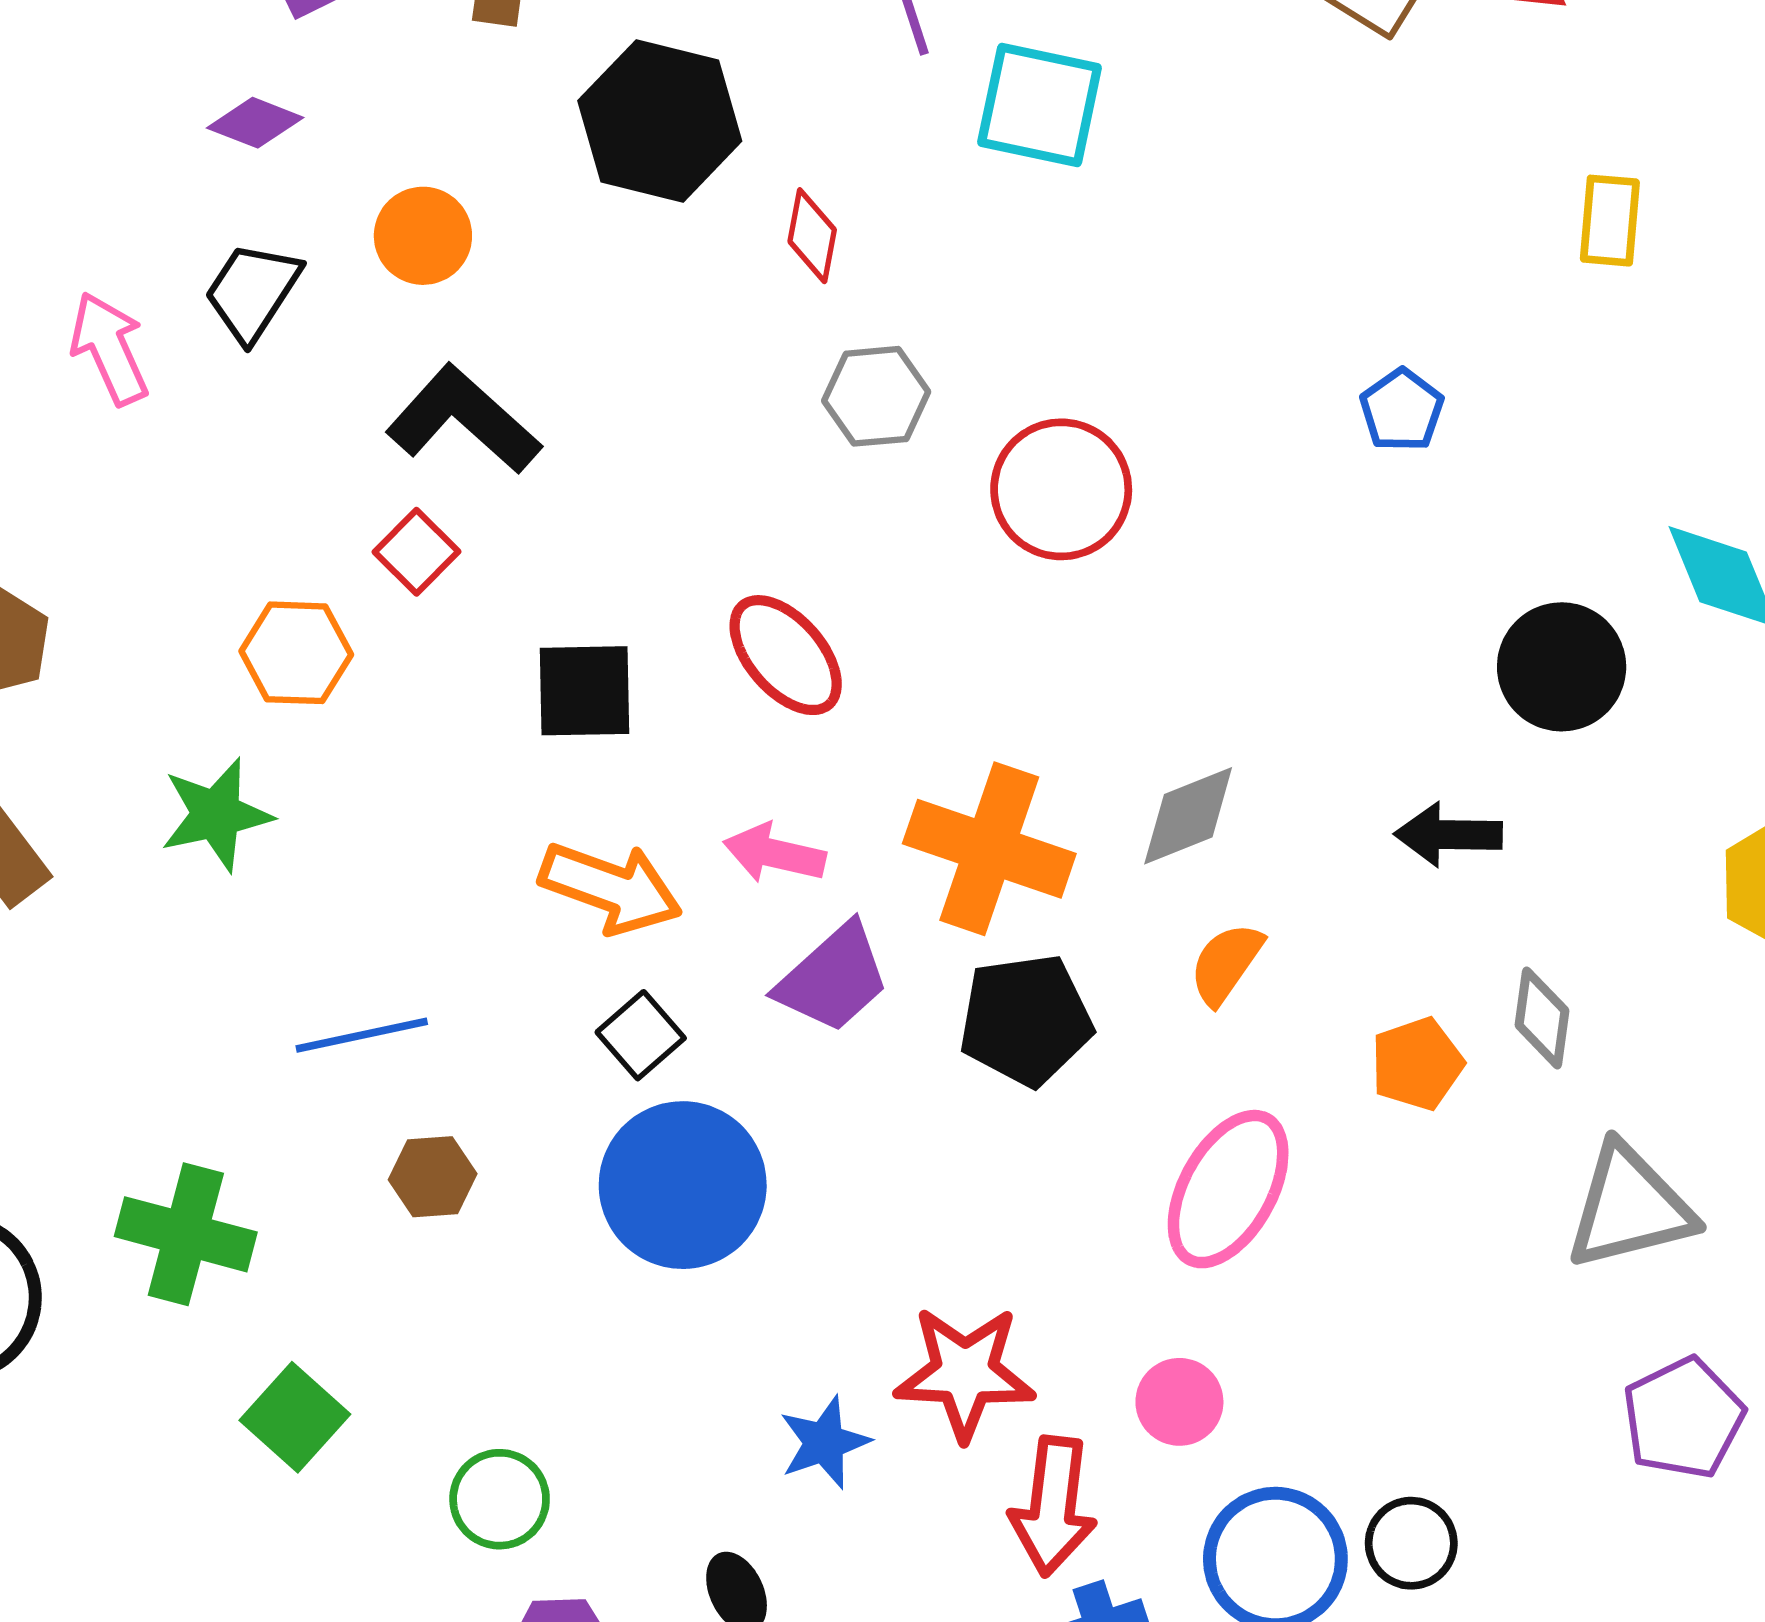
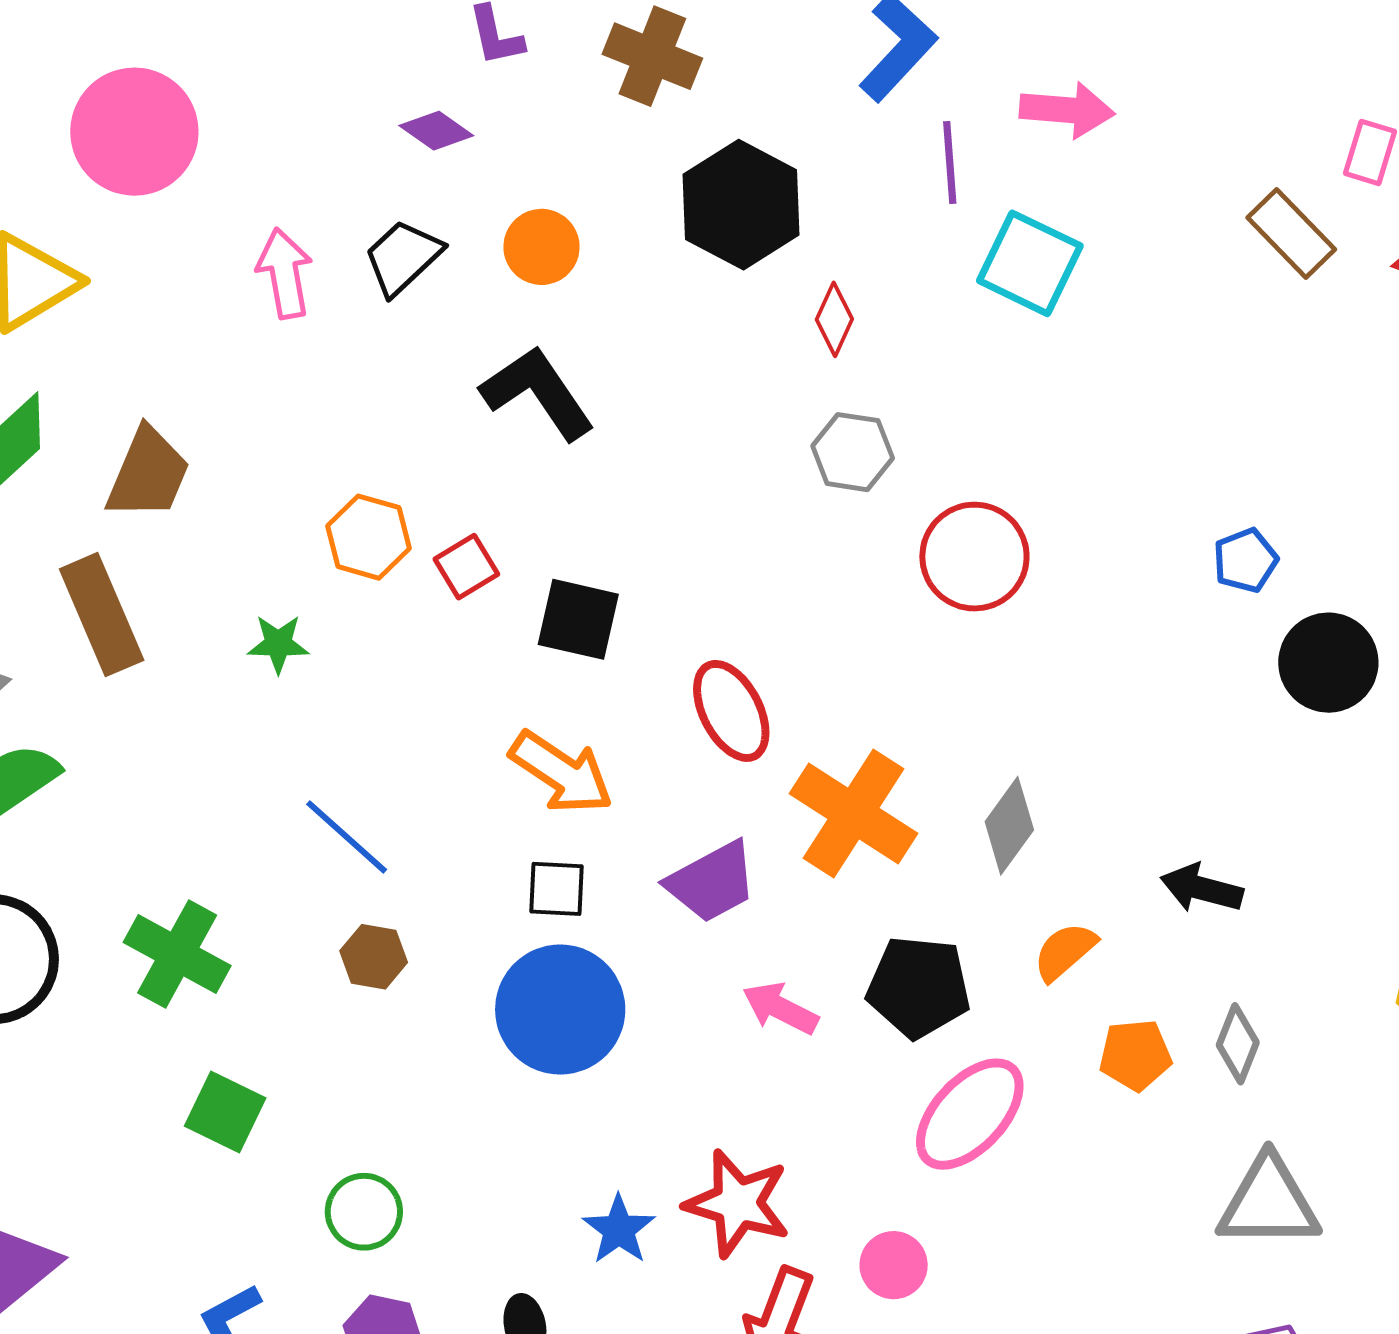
red square: (416, 552) -> (466, 567), moved
red ellipse: (786, 655) -> (731, 711), moved
black circle: (1562, 667) -> (1328, 663), moved
green star: (216, 815) -> (278, 644), size x0.7
gray diamond: (1188, 816) -> (1009, 826), turned -46
pink arrow: (774, 853) -> (780, 1008), moved
orange semicircle: (1226, 964) -> (1065, 951), moved
black pentagon: (1026, 1020) -> (919, 987), moved
blue line: (362, 1035) -> (347, 837), turned 40
black square: (641, 1035) -> (557, 889), turned 30
green square: (295, 1417) -> (225, 1112), turned -30
blue star: (824, 1442) -> (619, 1230), turned -30

